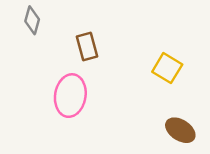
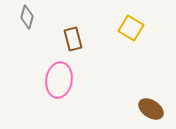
yellow square: (167, 68) -> (131, 28), moved

